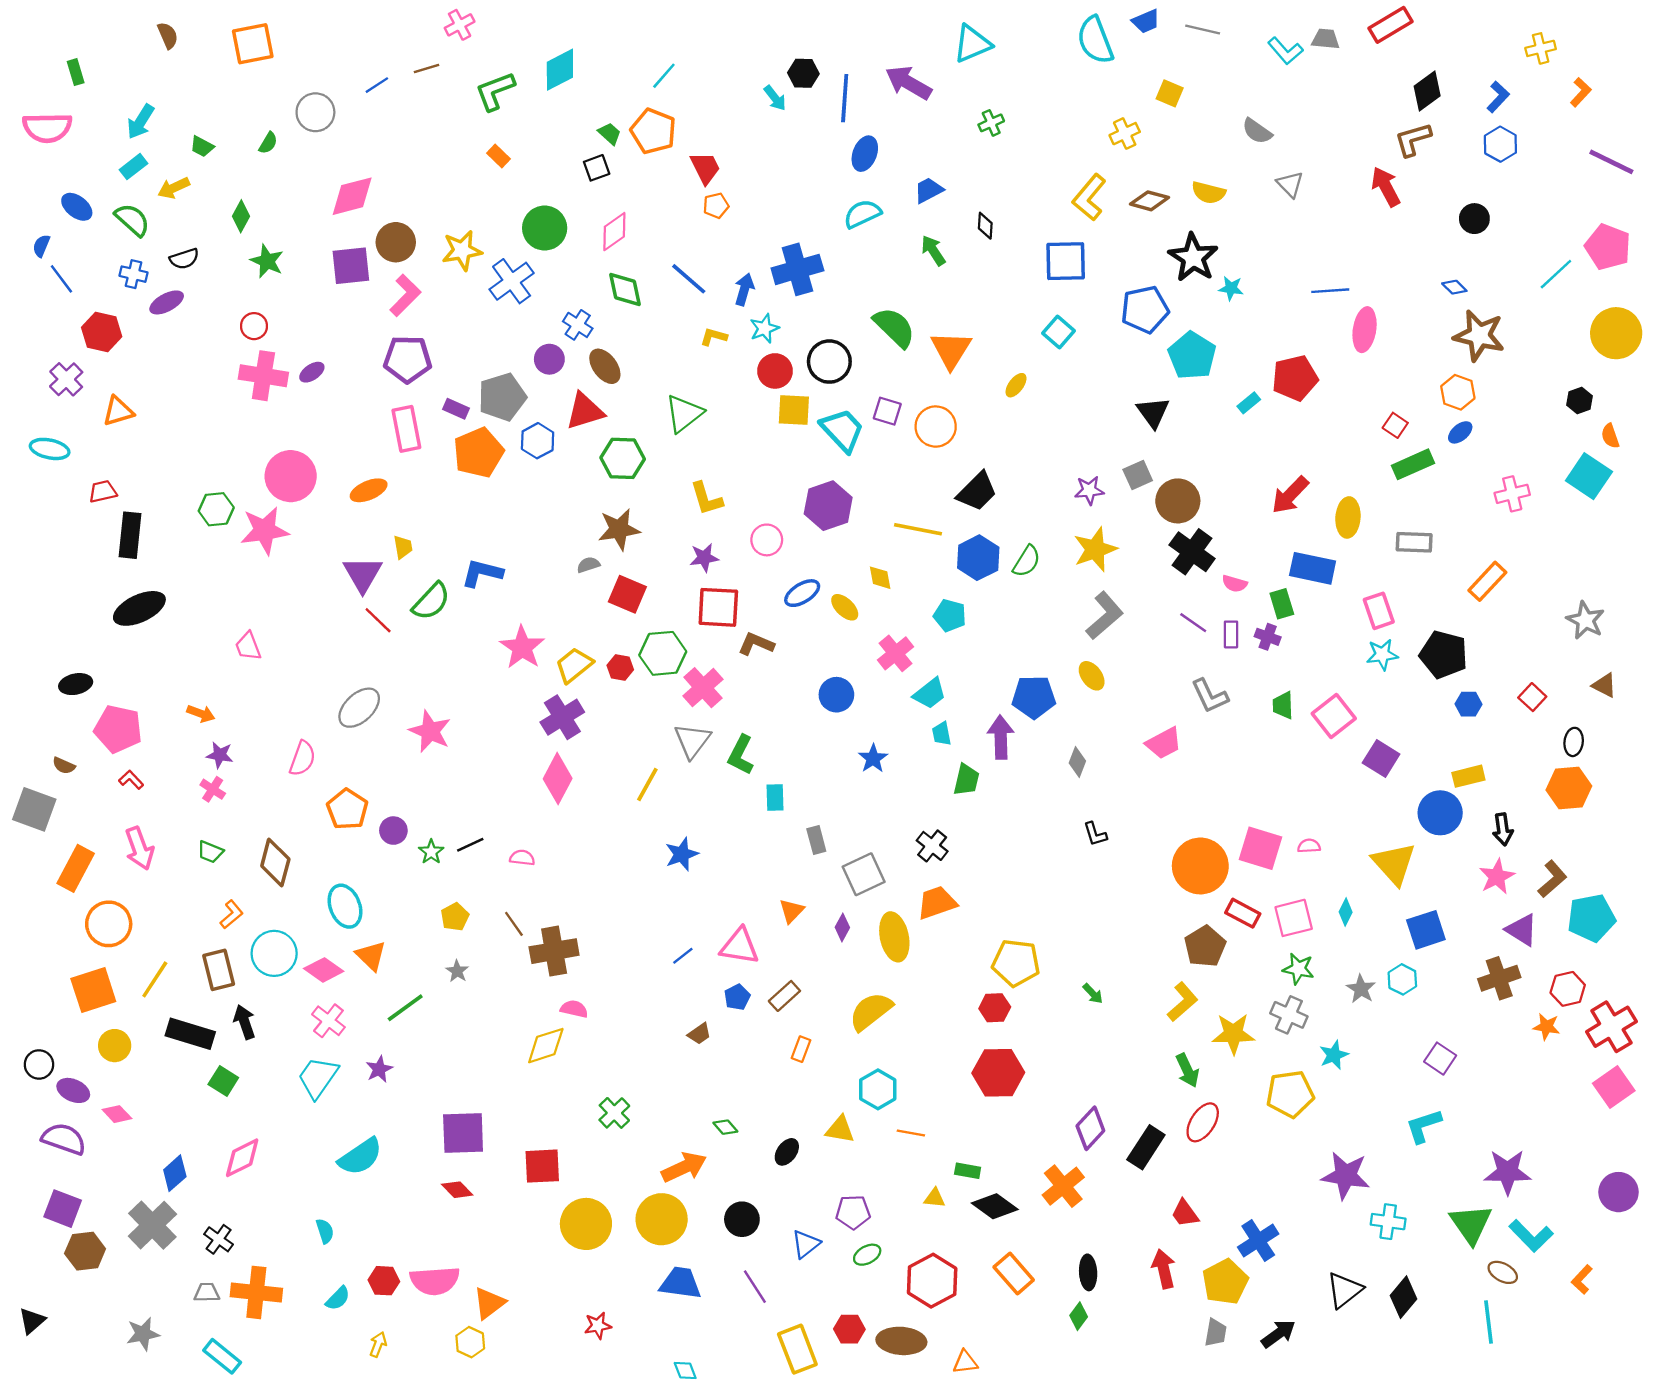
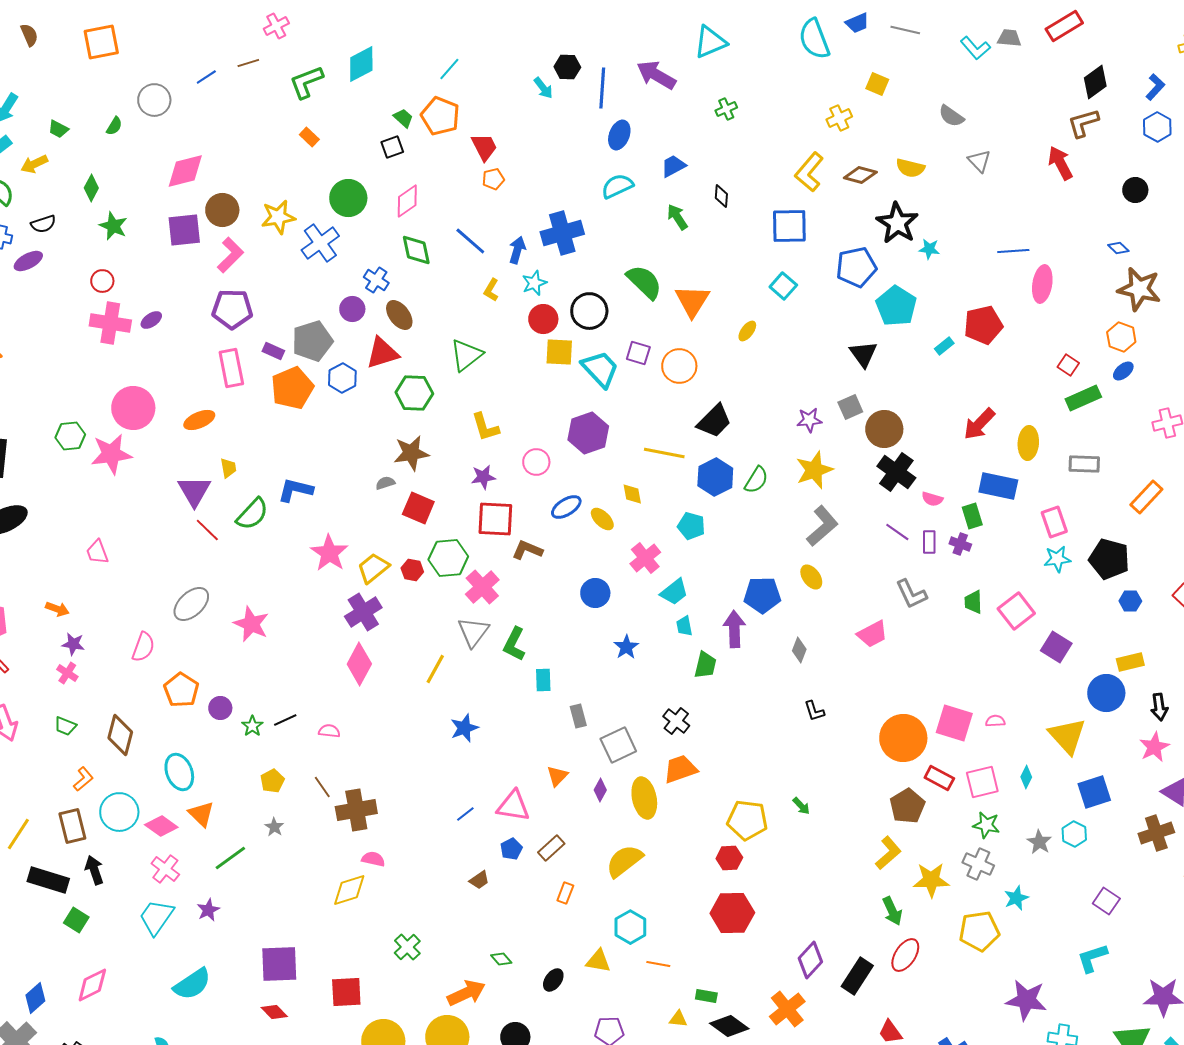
yellow L-shape: (714, 337) -> (491, 290), turned -75
green arrow: (1093, 994) -> (801, 806), moved

